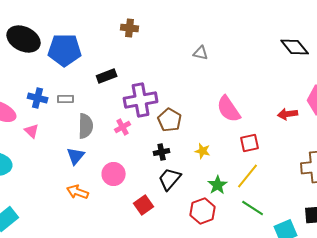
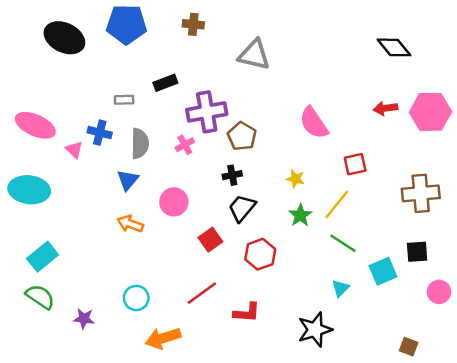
blue pentagon: (65, 50) -> (126, 24), moved
gray triangle: (201, 53) -> (254, 55), moved, size x1.8
blue cross: (38, 98) -> (100, 133), moved
gray rectangle: (66, 99) -> (124, 100), moved
red arrow: (288, 114) -> (385, 108), moved
red square: (250, 143) -> (355, 164), moved
yellow star: (203, 151) -> (295, 179), moved
red hexagon: (203, 211) -> (260, 254), moved

